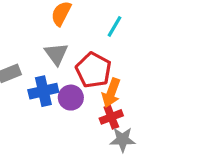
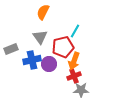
cyan line: (114, 26) -> (75, 31), moved
red pentagon: (93, 70) -> (63, 47), turned 30

